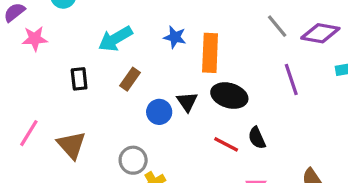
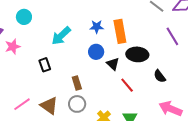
brown rectangle: (130, 79) -> (77, 83), moved, turned -40
blue circle: (159, 112) -> (96, 52), moved
pink line: (29, 133) -> (22, 104), turned 36
red line: (226, 144) -> (127, 85), moved, turned 35
gray circle: (133, 160) -> (77, 104), moved

